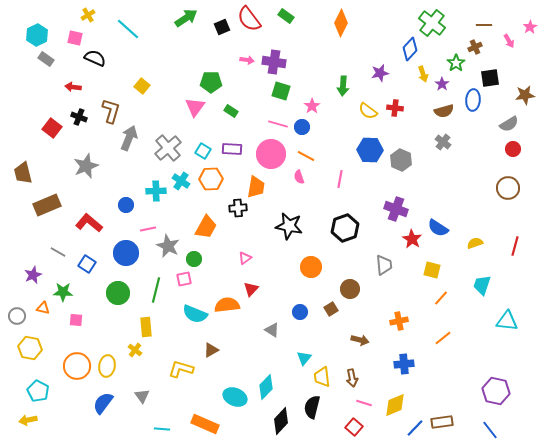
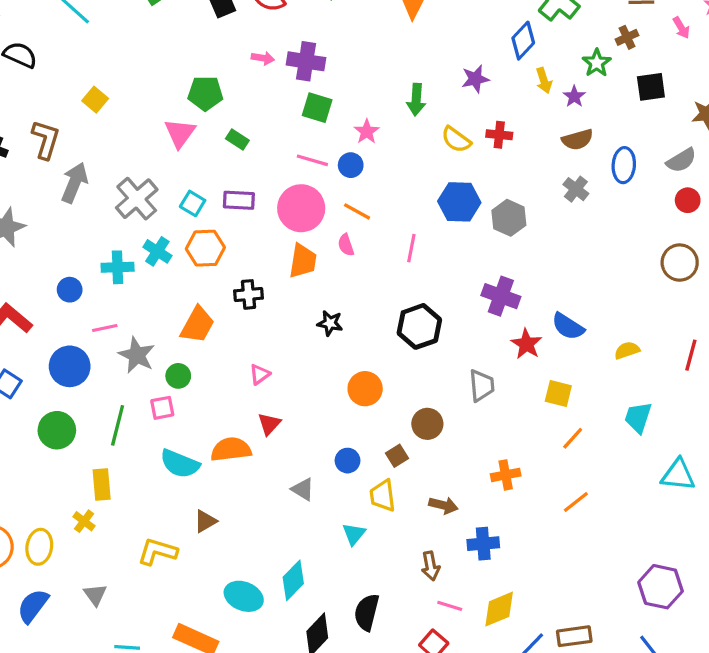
blue ellipse: (473, 100) -> (624, 165), moved
orange trapezoid: (256, 187) -> (303, 261), moved
black star: (289, 226) -> (330, 323), size x0.6
blue cross: (404, 364) -> (483, 544), moved
yellow trapezoid: (322, 377) -> (383, 496), moved

